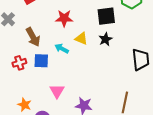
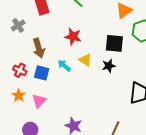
red cross: (19, 63) -> (20, 70), turned 32
pink triangle: (57, 91) -> (39, 101), moved
orange star: (25, 105) -> (19, 95), moved

